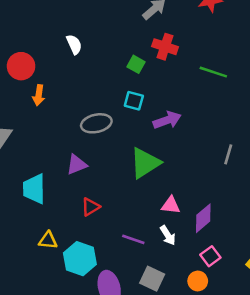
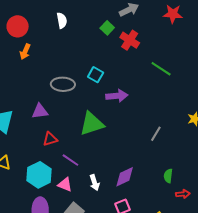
green square: (136, 64) -> (107, 28), moved
pink triangle: (171, 205) -> (65, 185), moved
red triangle: (91, 207) -> (50, 139), moved
purple line: (133, 239) -> (70, 160), moved
cyan hexagon: (80, 259) -> (39, 175), moved

